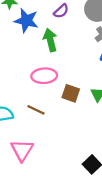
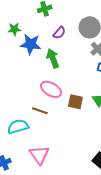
pink ellipse: (44, 76) -> (51, 89), turned 40
brown line: (36, 110) -> (40, 111), moved

